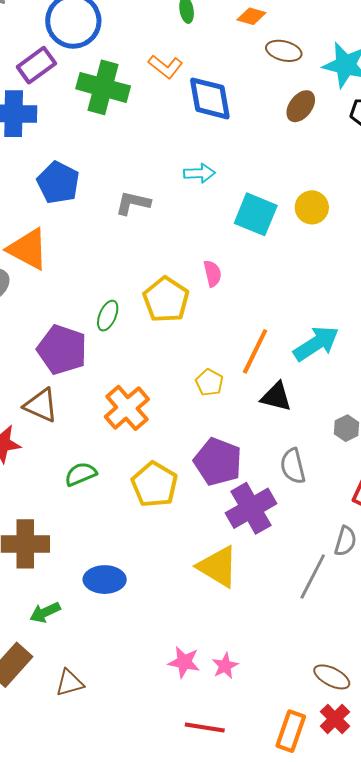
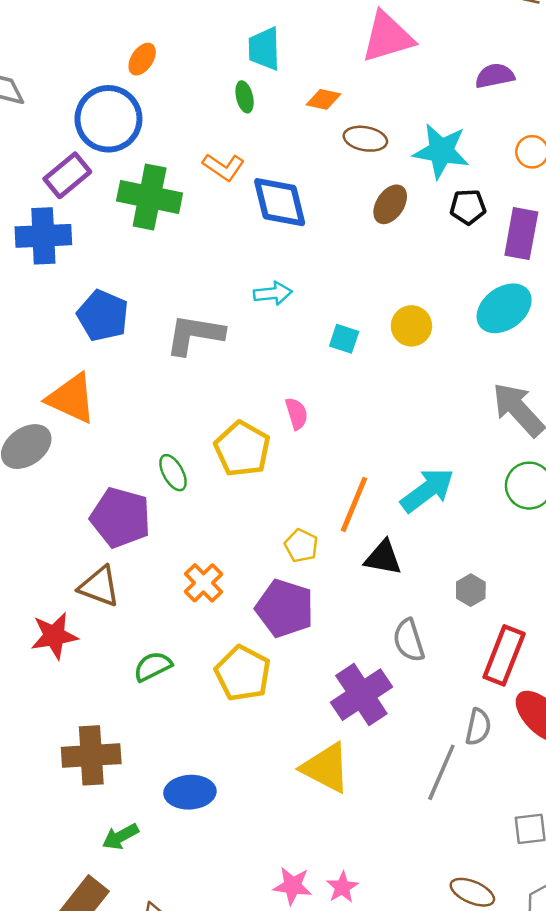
gray L-shape: (133, 203) -> (195, 335), size x1.4
cyan square: (256, 214) -> (344, 339), size x0.6
green ellipse: (108, 316) -> (173, 473), turned -48
orange cross: (127, 408) -> (204, 583), size x0.7
purple pentagon: (218, 462) -> (285, 608), moved

